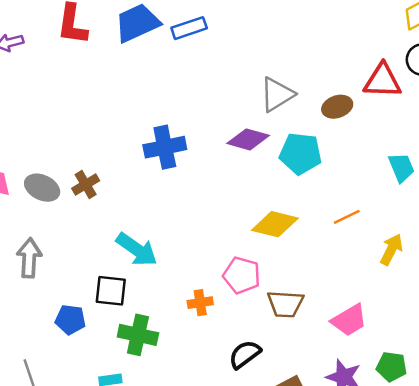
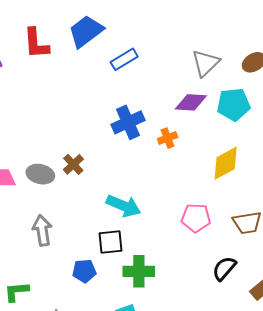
blue rectangle: (189, 28) -> (124, 59), moved
yellow diamond: (275, 224) -> (226, 163), turned -30
pink pentagon: (242, 275) -> (196, 218), moved
orange cross: (200, 303) -> (168, 138), moved

